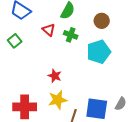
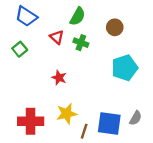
cyan pentagon: (99, 52) -> (125, 68), moved
red star: (55, 76) -> (59, 78), moved

